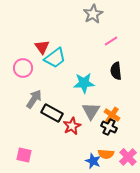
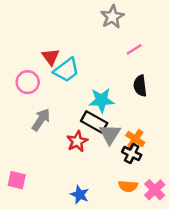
black rectangle: (52, 113) -> (94, 122), moved
red star: (72, 126) -> (77, 141), moved
pink square: (24, 155) -> (17, 180), moved
blue star: (93, 161) -> (80, 195), moved

